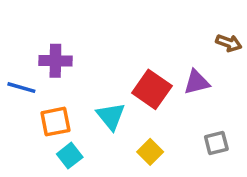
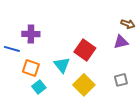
purple triangle: (197, 82) -> (121, 42), moved
orange square: (55, 122) -> (31, 68), turned 30
yellow square: (150, 152) -> (84, 85), size x1.5

